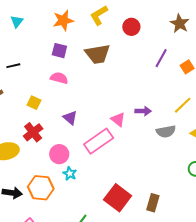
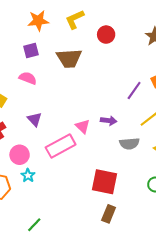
purple square: (59, 51) -> (31, 51), turned -35
purple line: (161, 58) -> (134, 91), moved
red square: (118, 198) -> (104, 182), moved, turned -32

